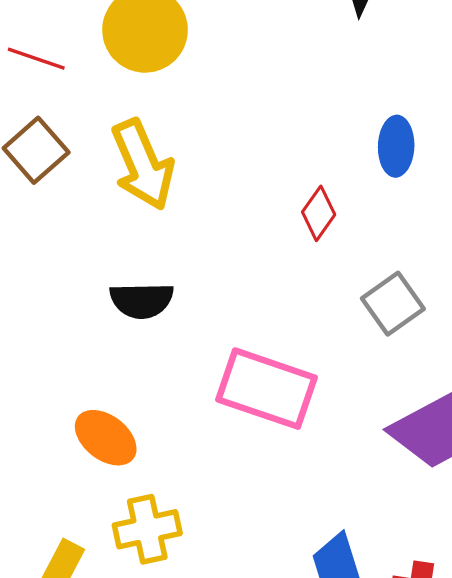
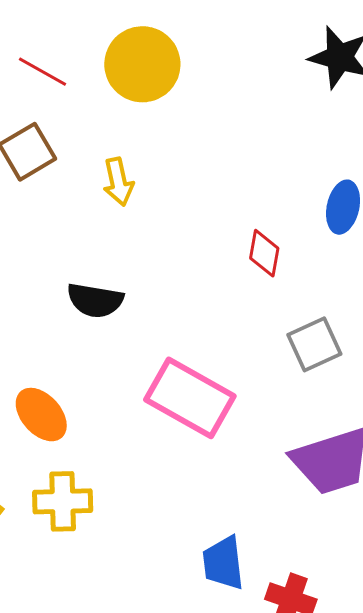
yellow arrow: (143, 165) -> (118, 182), size x0.6
red diamond: (319, 213) -> (264, 253), turned -36

